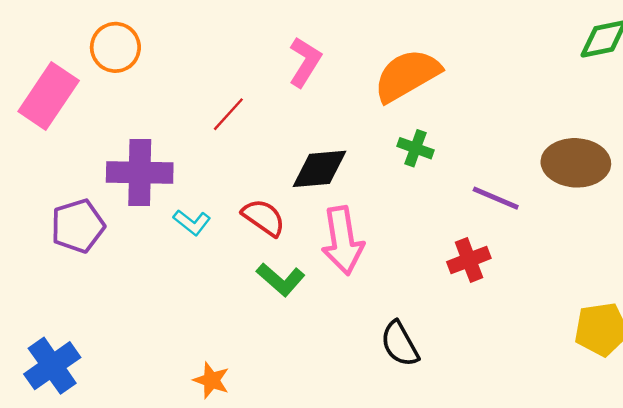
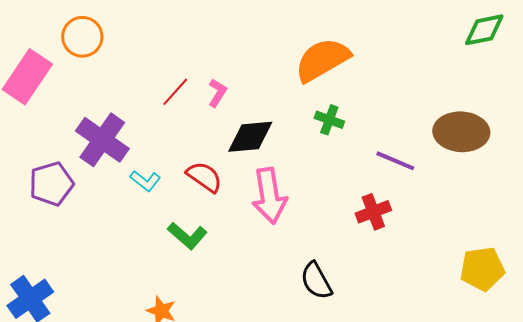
pink L-shape: (305, 62) -> (217, 93), moved, size x0.7
purple cross: (140, 173) -> (102, 140), turned 34
green L-shape: (281, 279) -> (187, 236), moved

